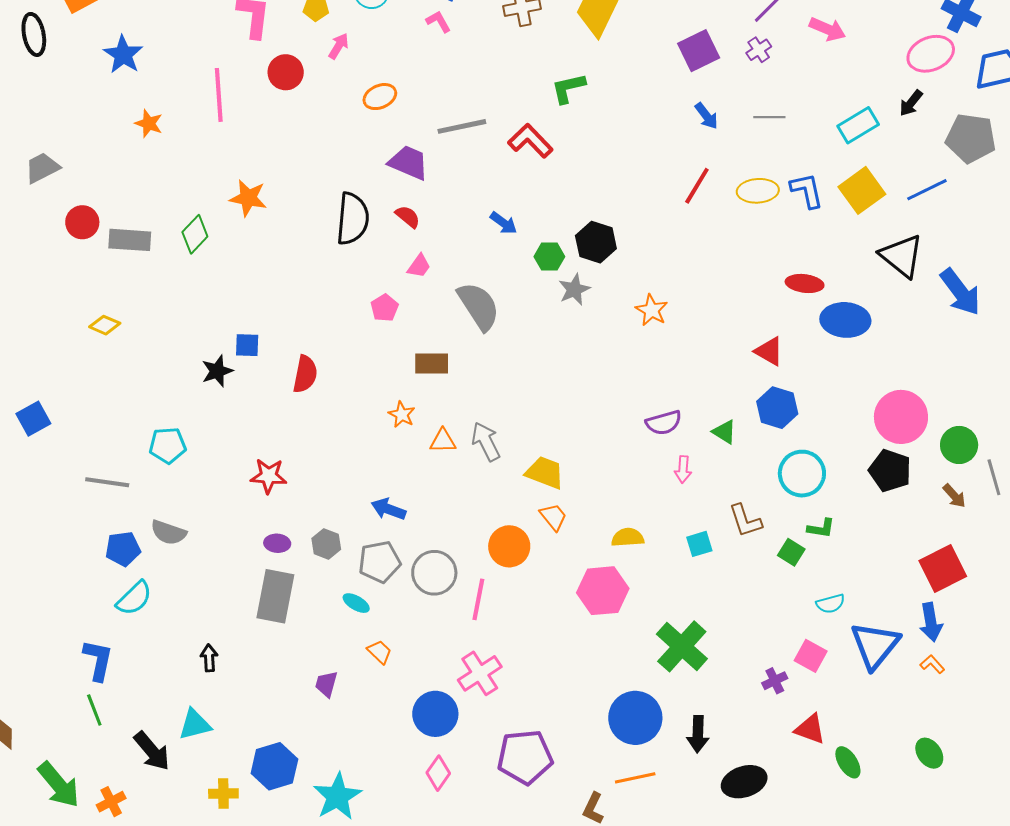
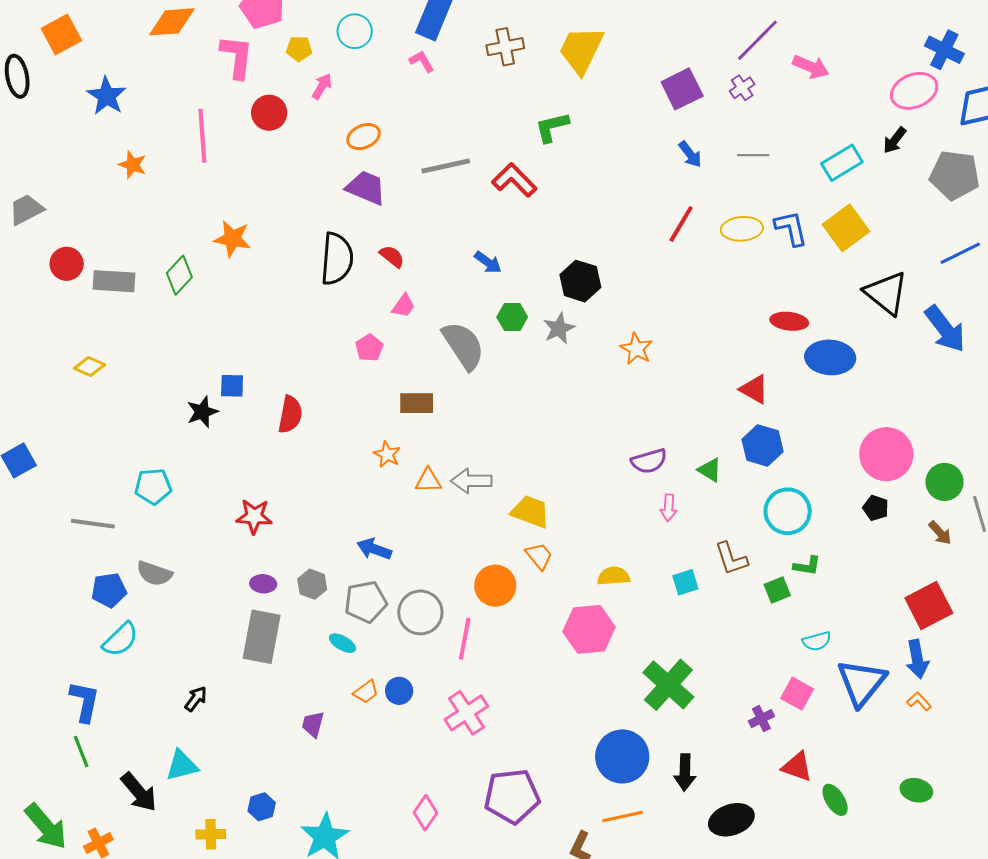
purple trapezoid: (409, 163) -> (366, 188), moved
blue line: (927, 190) -> (960, 253), moved
green hexagon: (549, 257) -> (512, 317), moved
gray arrow: (486, 441) -> (471, 481), turned -63
black pentagon: (890, 471) -> (876, 508), size x0.6
green square: (791, 552) -> (777, 590), turned 36
orange trapezoid: (379, 652) -> (366, 692), turned 100
black arrow: (209, 658) -> (196, 699), turned 40
blue circle: (435, 714) -> (399, 691), moved, size x0.6
green ellipse: (929, 753) -> (916, 790), turned -40
blue hexagon: (274, 766) -> (262, 807), size x0.6

